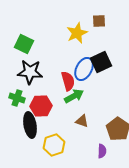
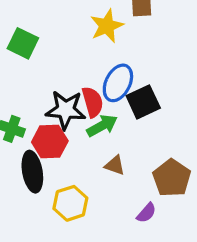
black square: (101, 62) -> (143, 102), moved
black star: (30, 72) -> (66, 110), moved
purple semicircle: (102, 151) -> (146, 213), turned 40

